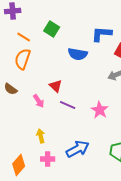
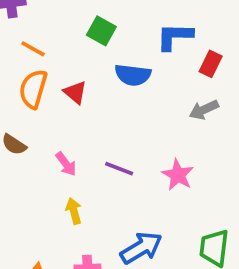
green square: (52, 29) -> (101, 31), moved
red triangle: (56, 86) -> (75, 92), moved
yellow arrow: (41, 136) -> (74, 211), moved

